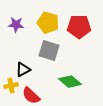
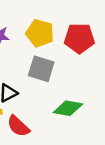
green diamond: (70, 82) -> (68, 108), turned -30

